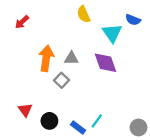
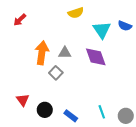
yellow semicircle: (84, 14) -> (76, 13), turned -84
blue semicircle: (133, 20) -> (125, 26), moved
cyan line: (97, 121) -> (102, 112), moved, turned -56

